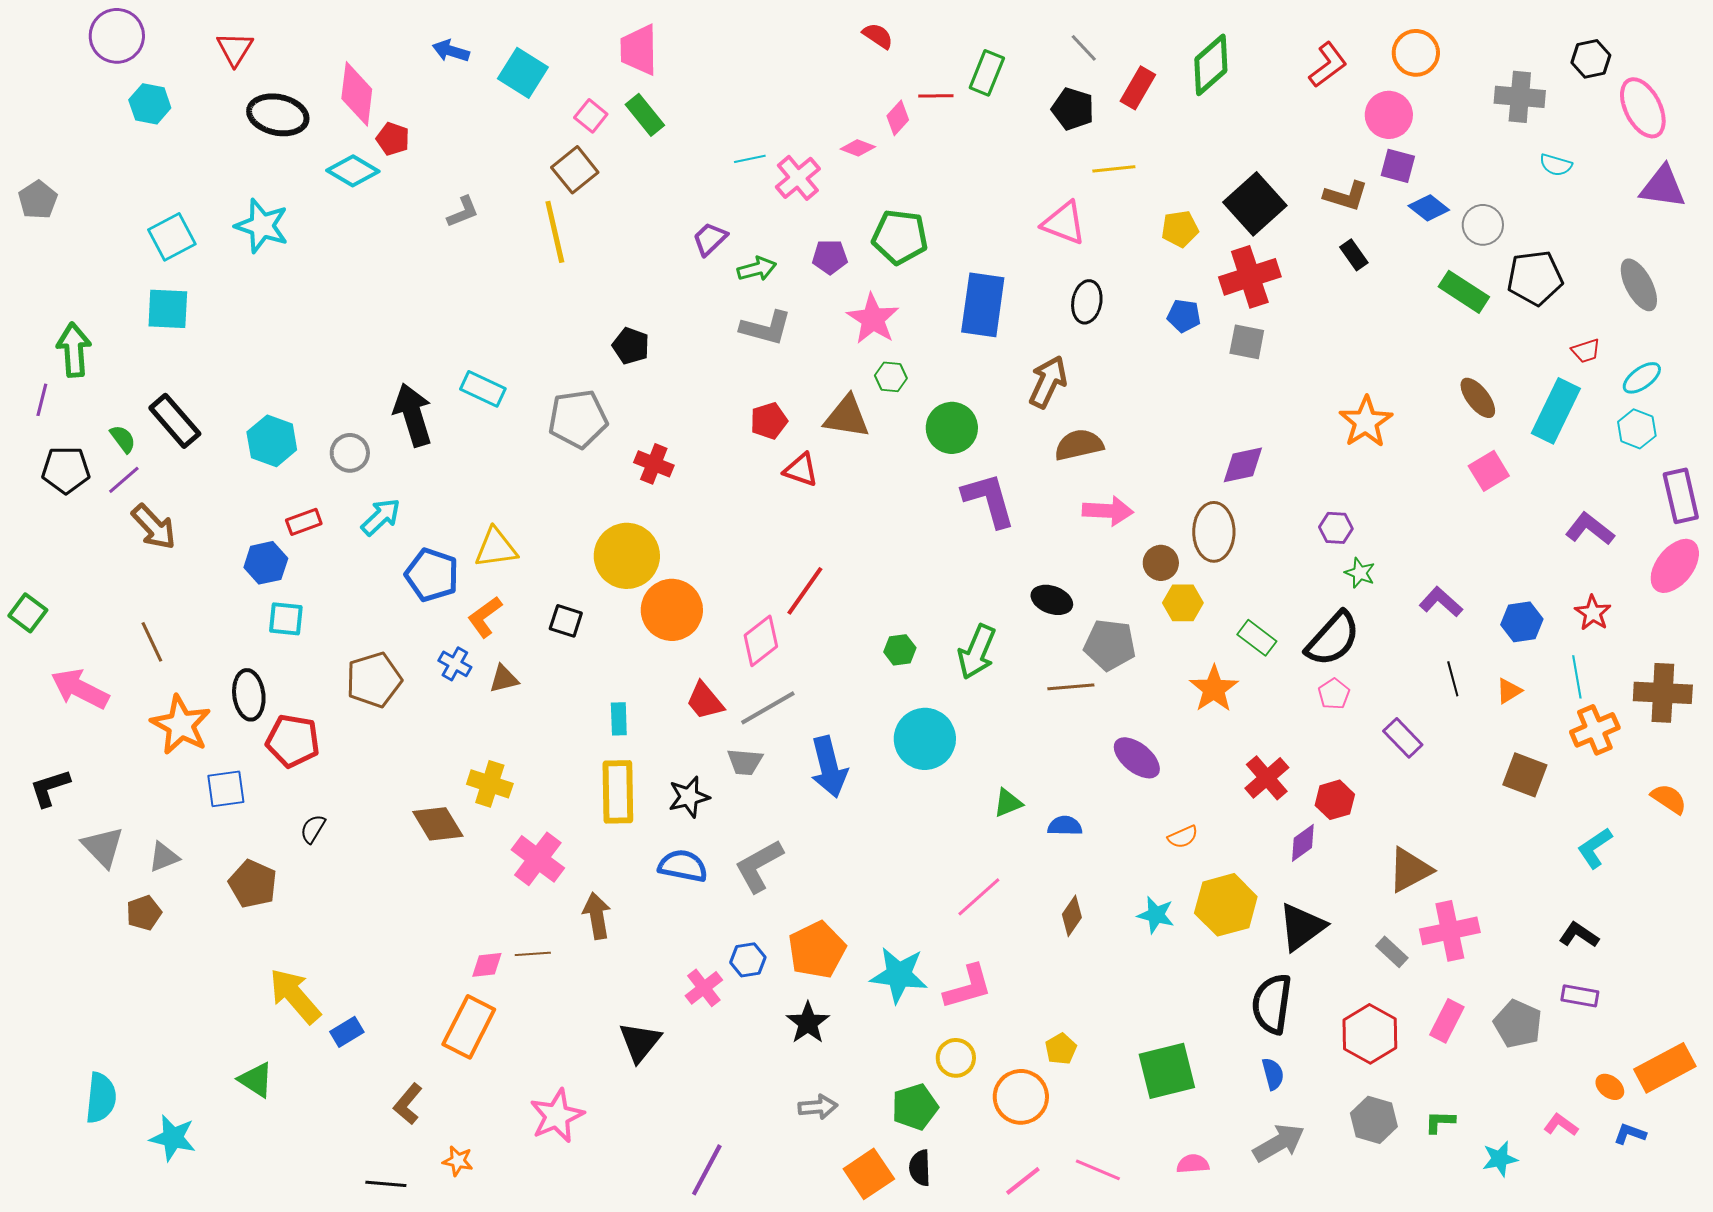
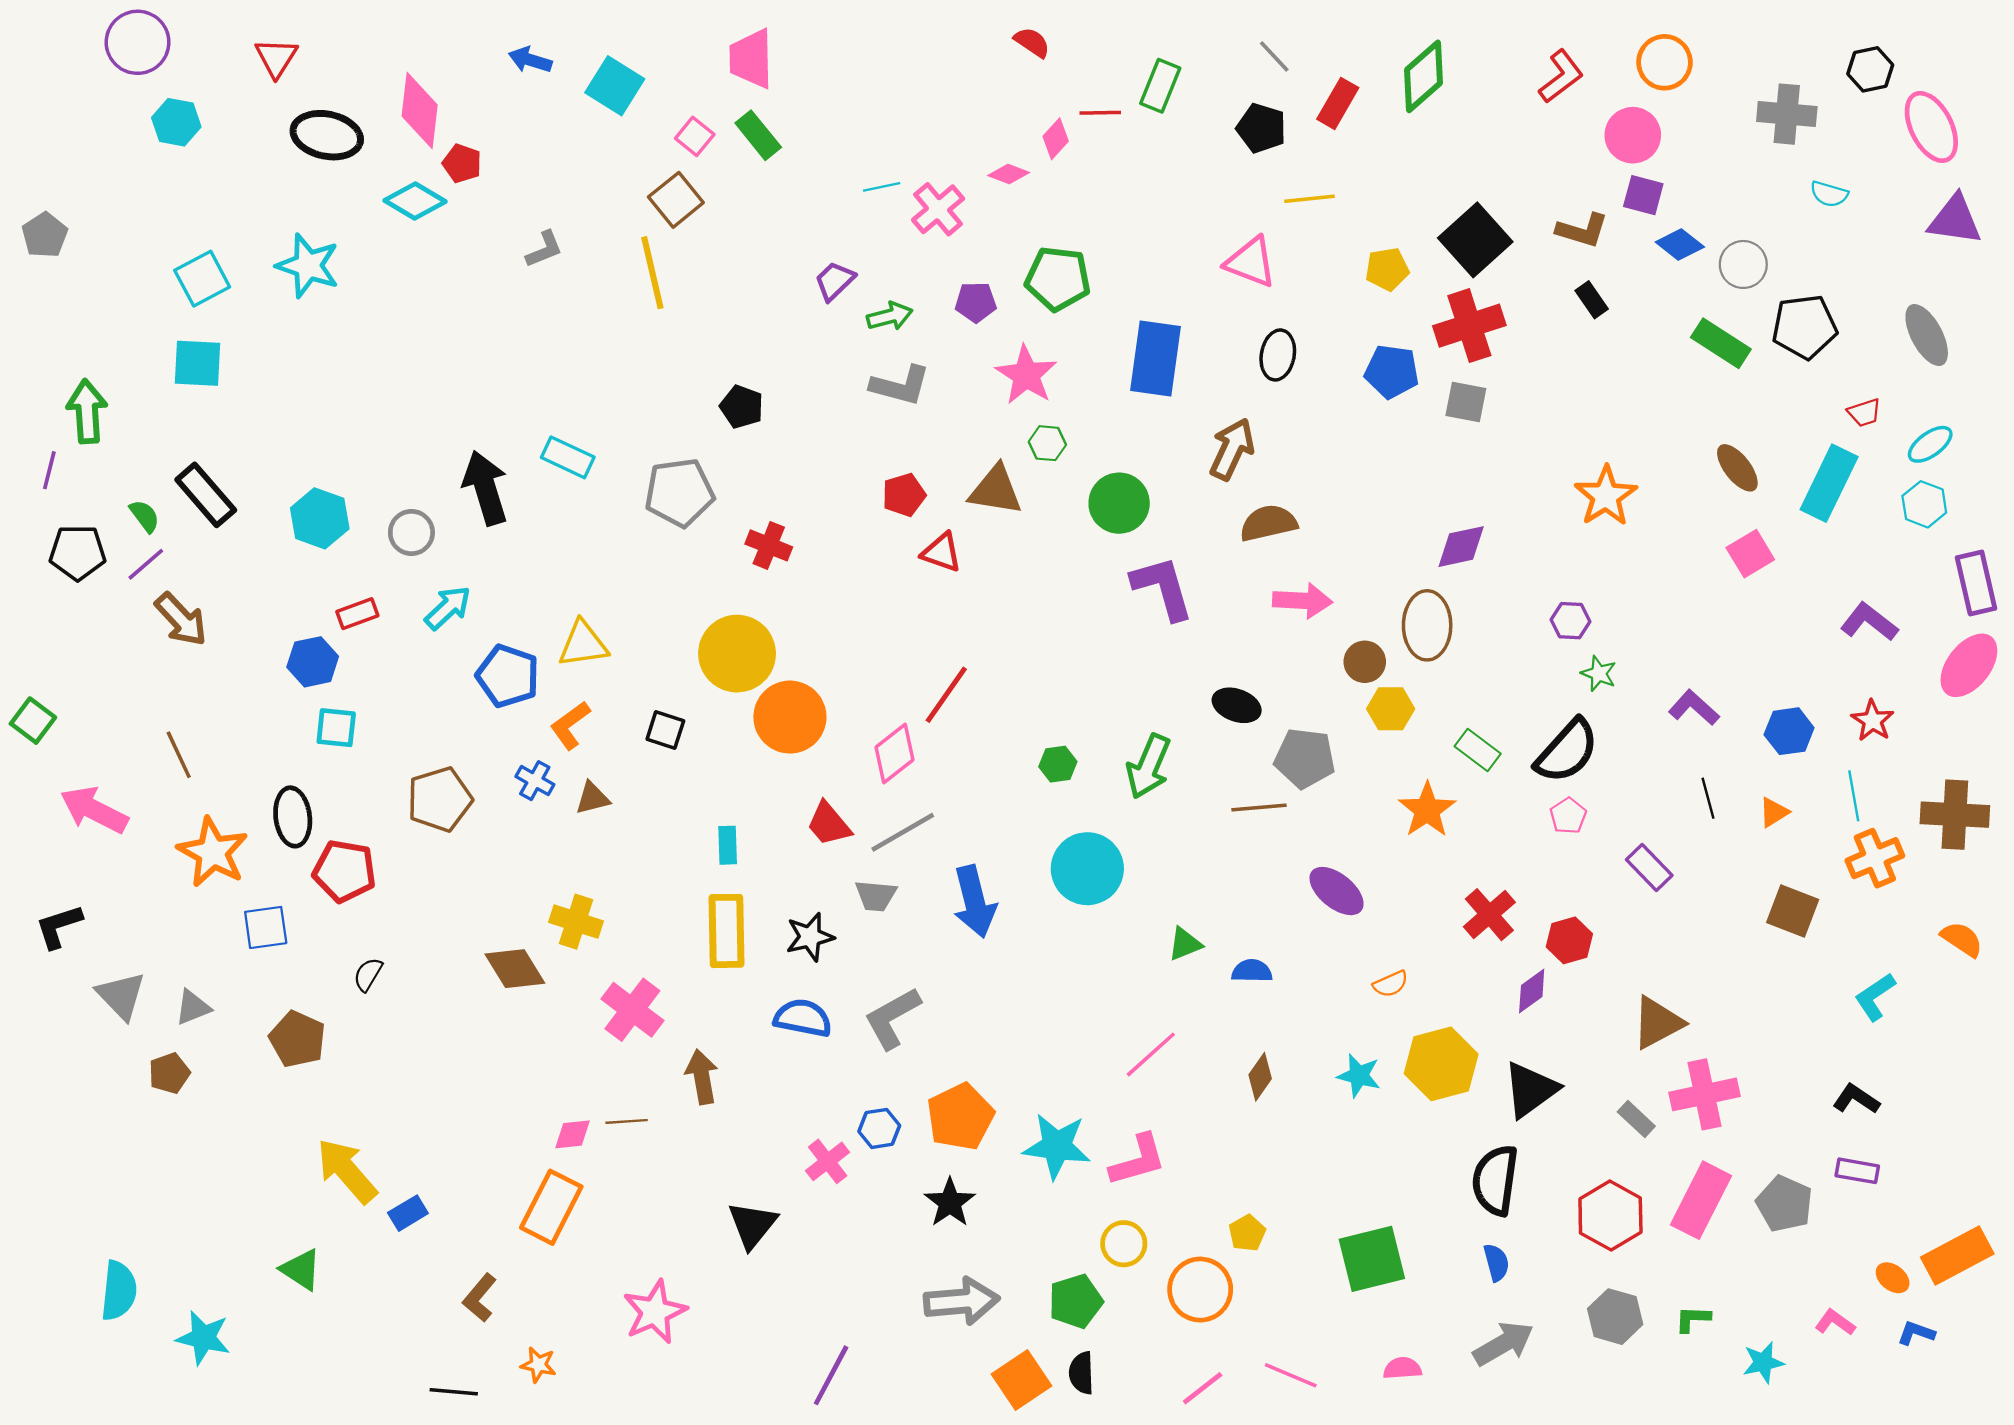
blue pentagon: (1184, 316) -> (1392, 371), size x1.4
pink rectangle: (1447, 1021) -> (1701, 1200), size x1.5
gray arrow: (818, 1107) -> (962, 1301), size x1.6

